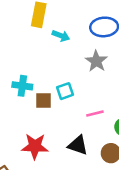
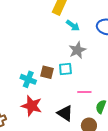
gray star: (96, 61) -> (77, 50), moved
cyan cross: (22, 86) -> (28, 79), moved

